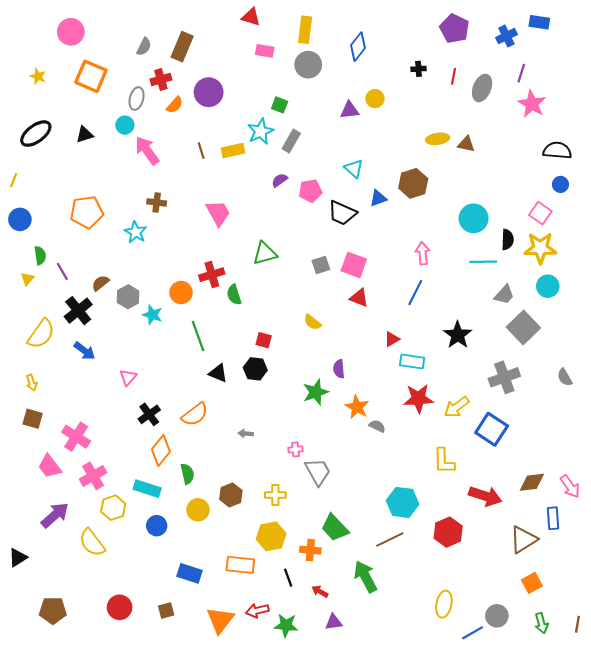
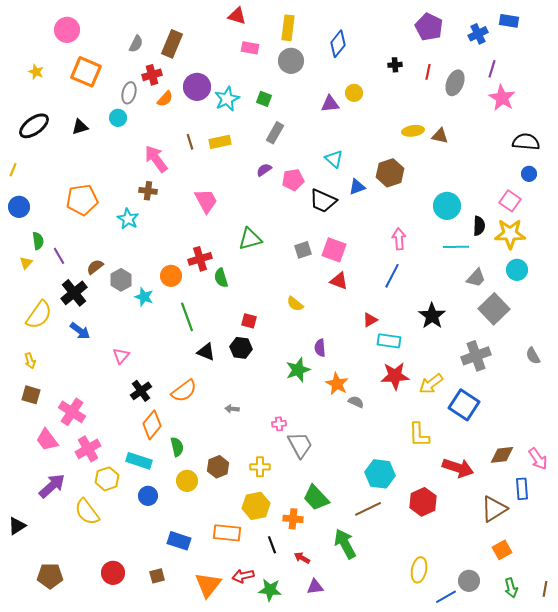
cyan star: (261, 131) -> (227, 99), moved
pink arrow: (147, 151) -> (156, 159), moved

